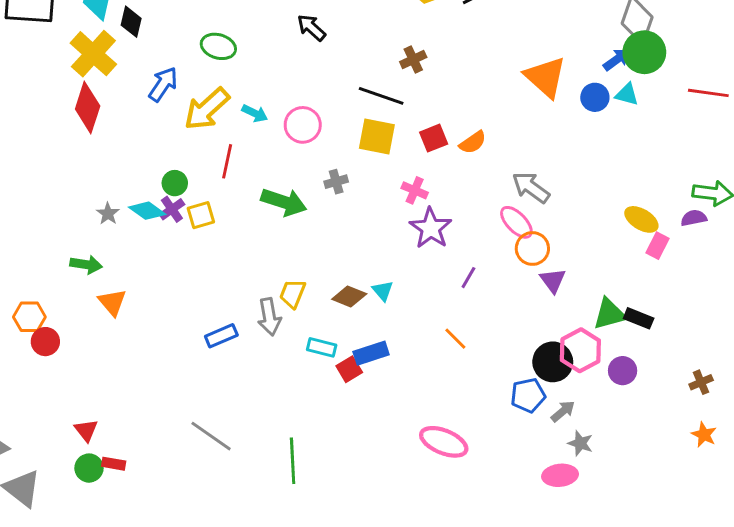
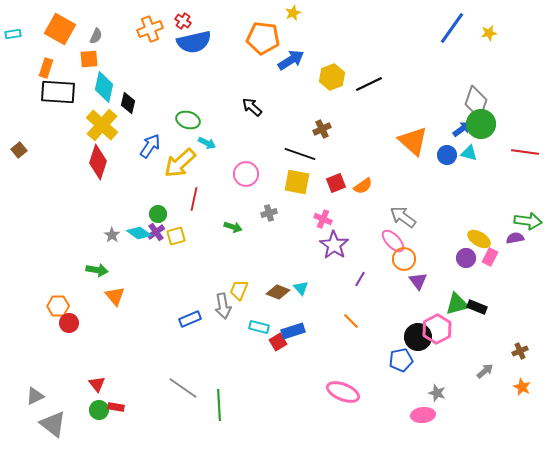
cyan arrow: (255, 113) -> (207, 143), moved
green arrow: (284, 202) -> (233, 227), size x0.6
purple circle: (623, 371) -> (466, 258), moved
gray arrow: (563, 411) -> (485, 371), moved
green line: (293, 461) -> (219, 405), moved

